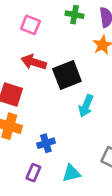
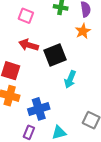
blue cross: (46, 143) -> (39, 109), size x1.5

